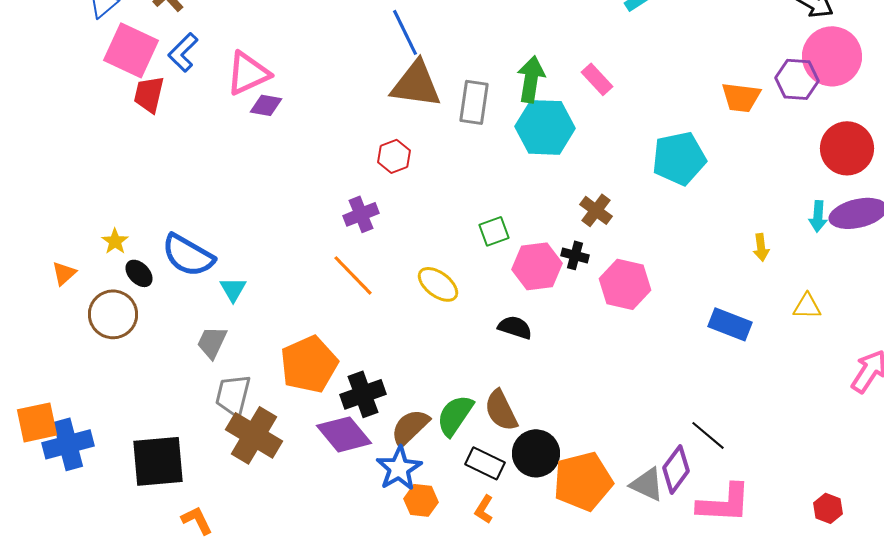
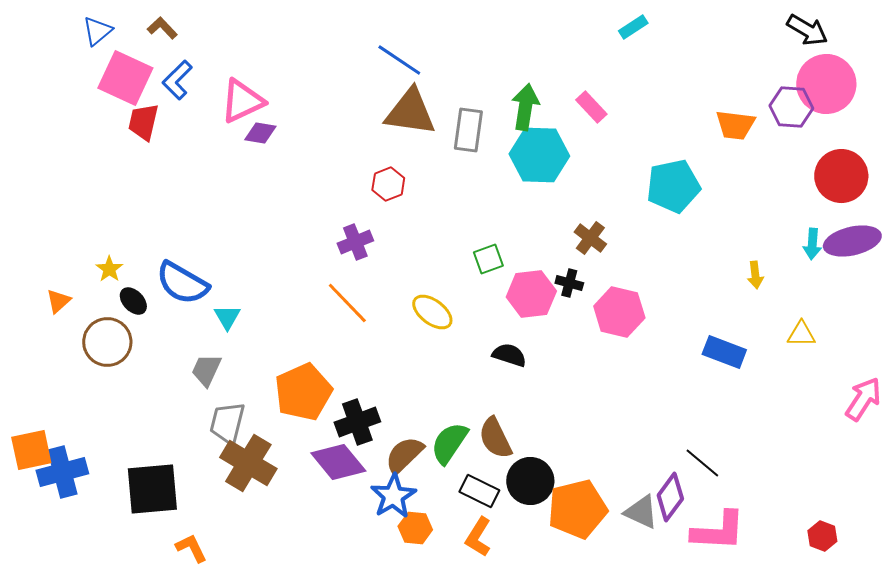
blue line: (405, 32) -> (399, 60), turned -30
orange L-shape: (484, 509) -> (478, 537), size x1.4

